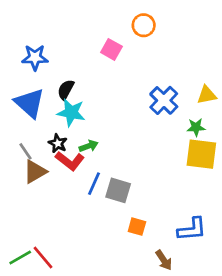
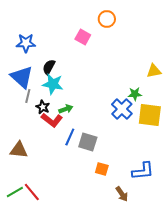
blue cross: (164, 100) -> (122, 109), moved
green star: (196, 127) -> (135, 94), moved
gray line: (26, 151) -> (28, 96), moved, turned 48
brown triangle: (35, 172) -> (19, 150), moved, turned 36

